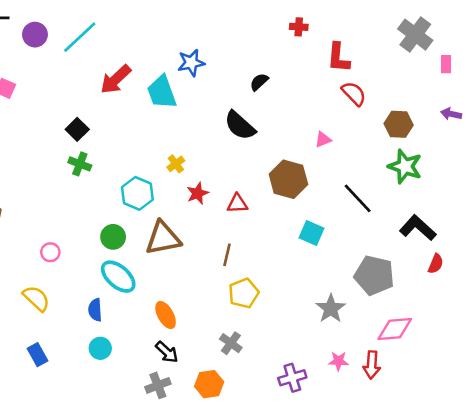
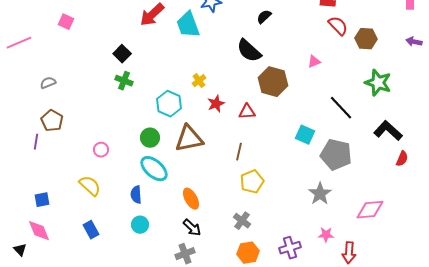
brown hexagon: (399, 124) -> (366, 39), moved
brown hexagon: (288, 179) -> (273, 82), moved
gray pentagon: (374, 275) -> (336, 155), moved
red arrow: (372, 365) -> (349, 253), moved
orange hexagon: (209, 384) -> (248, 253), moved

